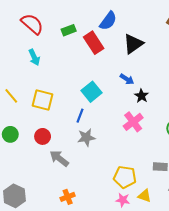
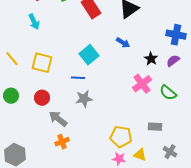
black star: (142, 96) -> (151, 59), moved
blue line: (80, 116) -> (78, 78), turned 72
pink cross: (133, 122) -> (142, 84), moved
orange cross: (68, 197) -> (62, 142), moved

